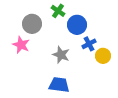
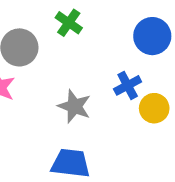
blue circle: (77, 25) -> (152, 36), moved

